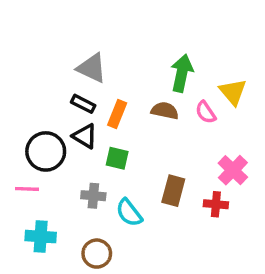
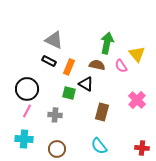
black triangle: (85, 136) -> (86, 84), moved
pink line: (27, 189) -> (27, 111), moved, turned -64
red cross: (216, 204) -> (142, 148), moved
cyan semicircle: (129, 213) -> (99, 146), moved

